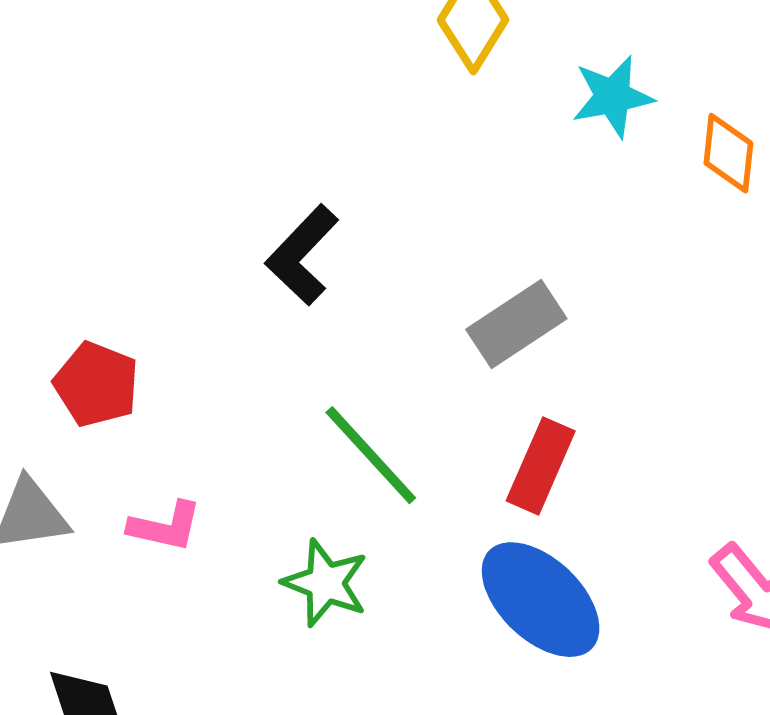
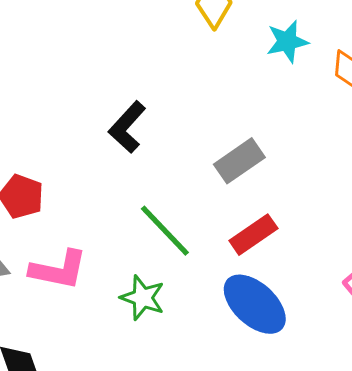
red rectangle: (541, 466) -> (253, 235), turned 33
pink L-shape: (165, 526) -> (58, 270), size x1.5

